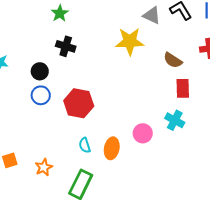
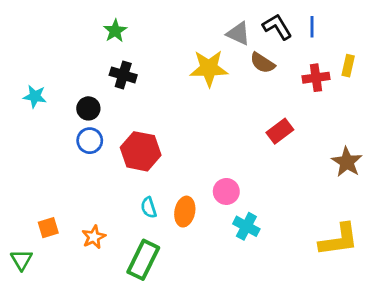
brown semicircle: (173, 60) -> (262, 63), moved
red rectangle: (183, 88) -> (280, 131), turned 54
cyan cross: (175, 120) -> (246, 226), moved

